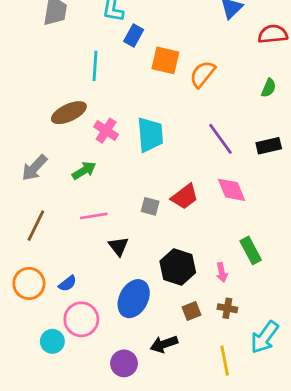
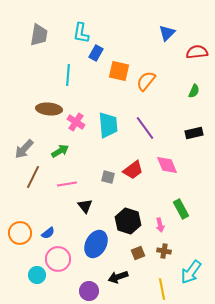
brown ellipse: (69, 113) -> (49, 109), turned 30
purple line: (220, 139) -> (145, 128), moved
brown line: (36, 226) -> (33, 177), moved

